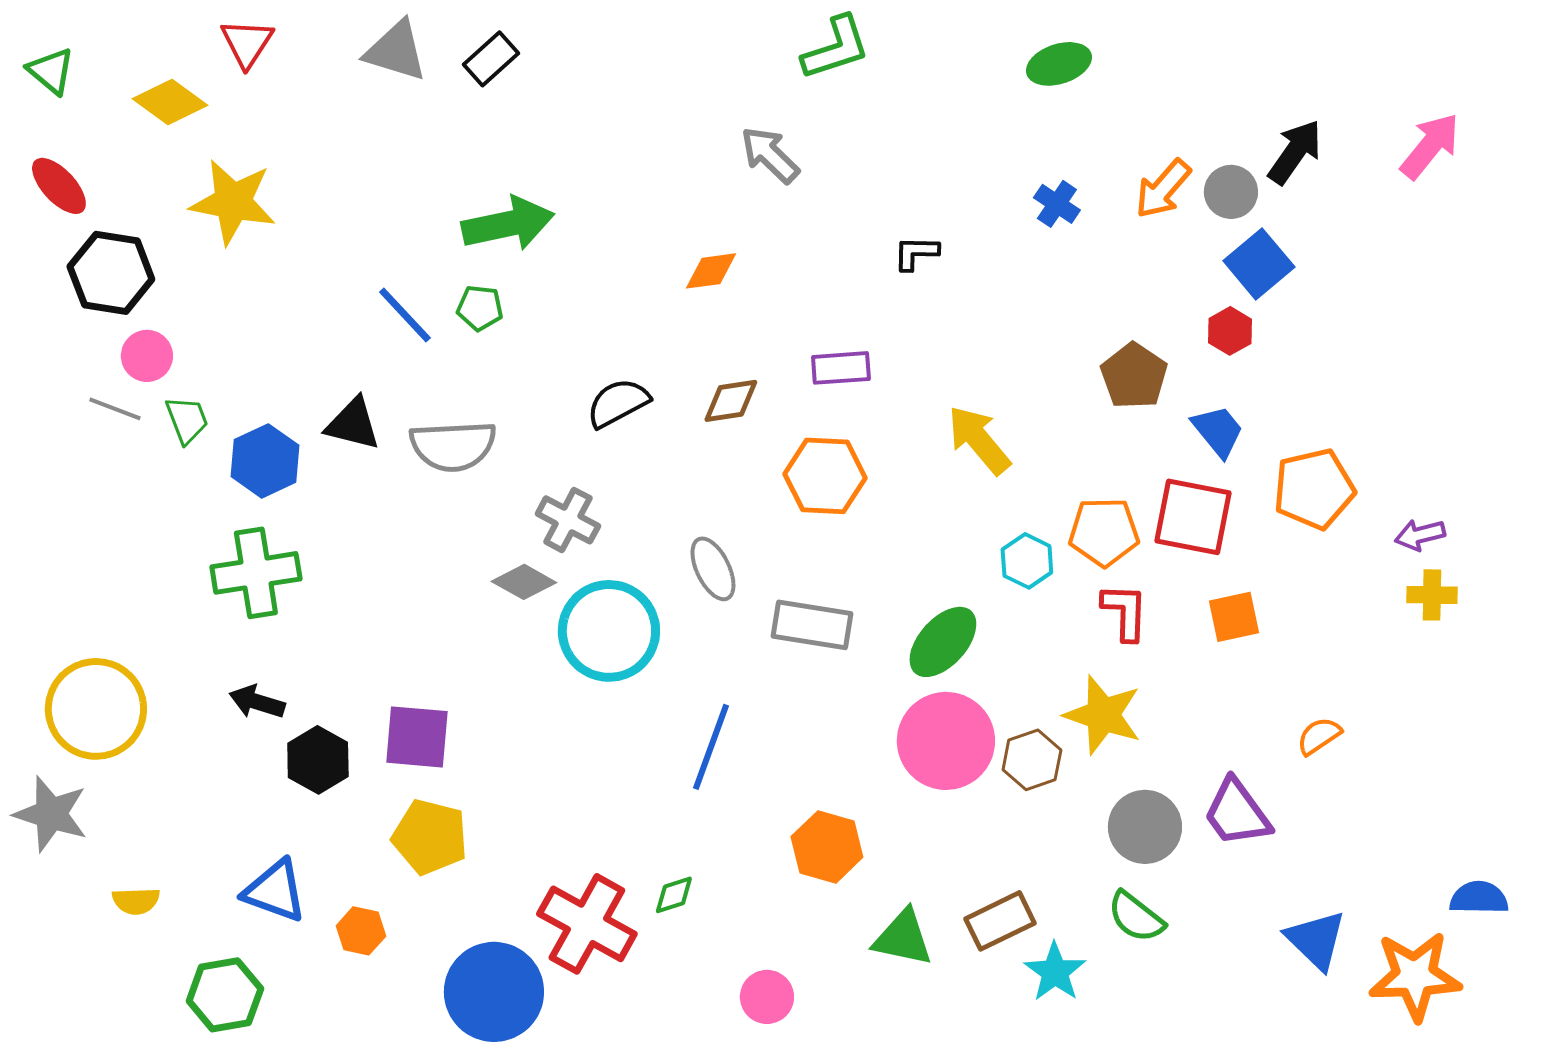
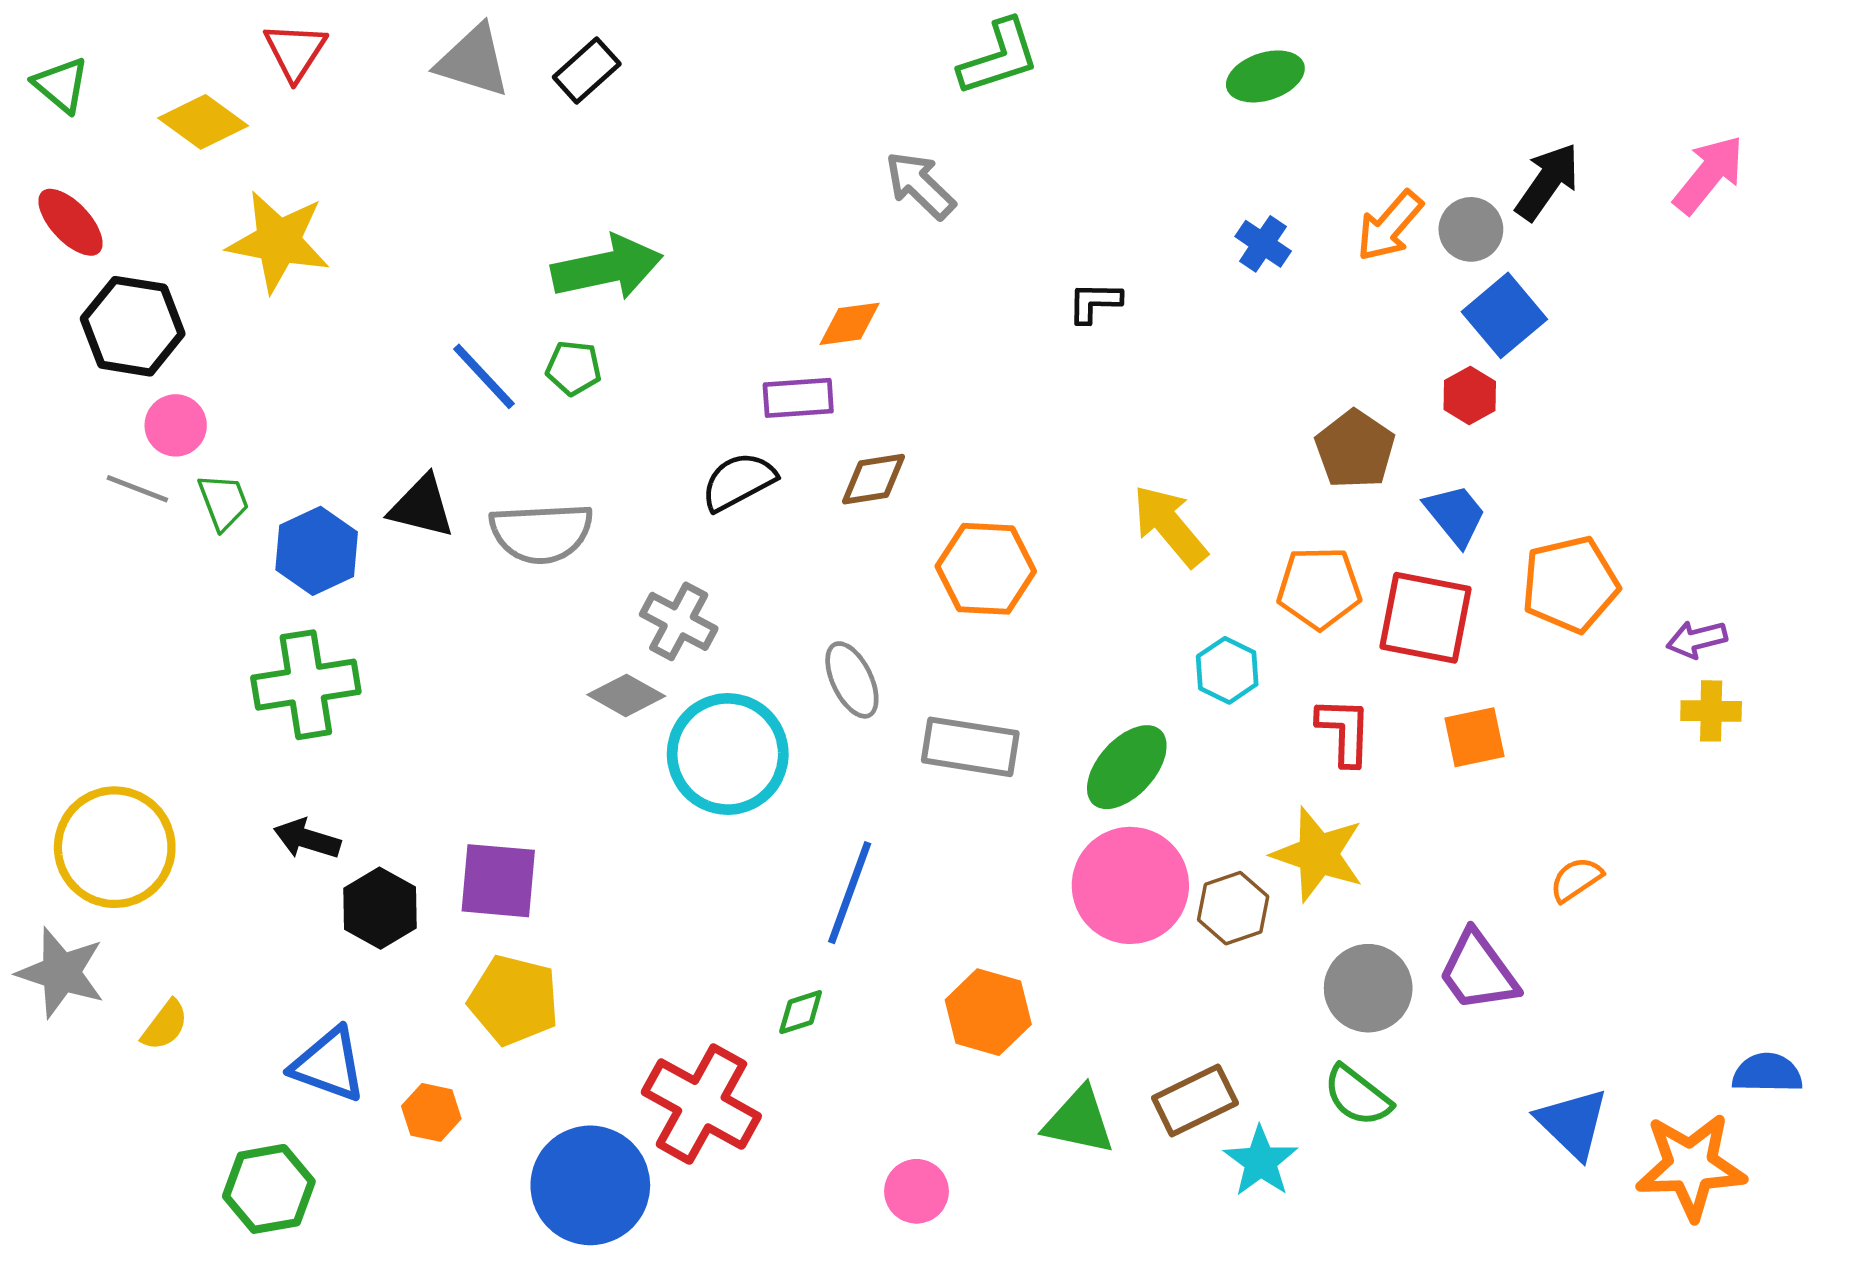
purple rectangle: (841, 368) -> (798, 398), moved
orange pentagon: (1104, 532) -> (1319, 588), moved
green diamond: (674, 895) -> (801, 1012), moved
yellow semicircle: (136, 901) -> (165, 1025), moved, turned -51

